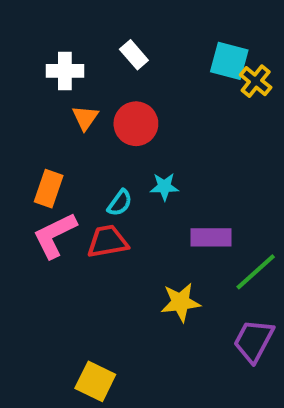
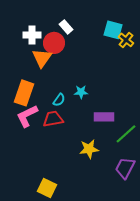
orange triangle: (85, 118) -> (42, 58), size x1.5
red circle: (136, 124) -> (54, 43), moved
orange rectangle: (49, 189) -> (24, 93), size x1.4

